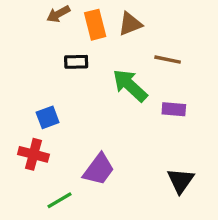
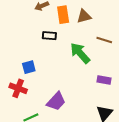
purple rectangle: (174, 109) -> (104, 80), moved

